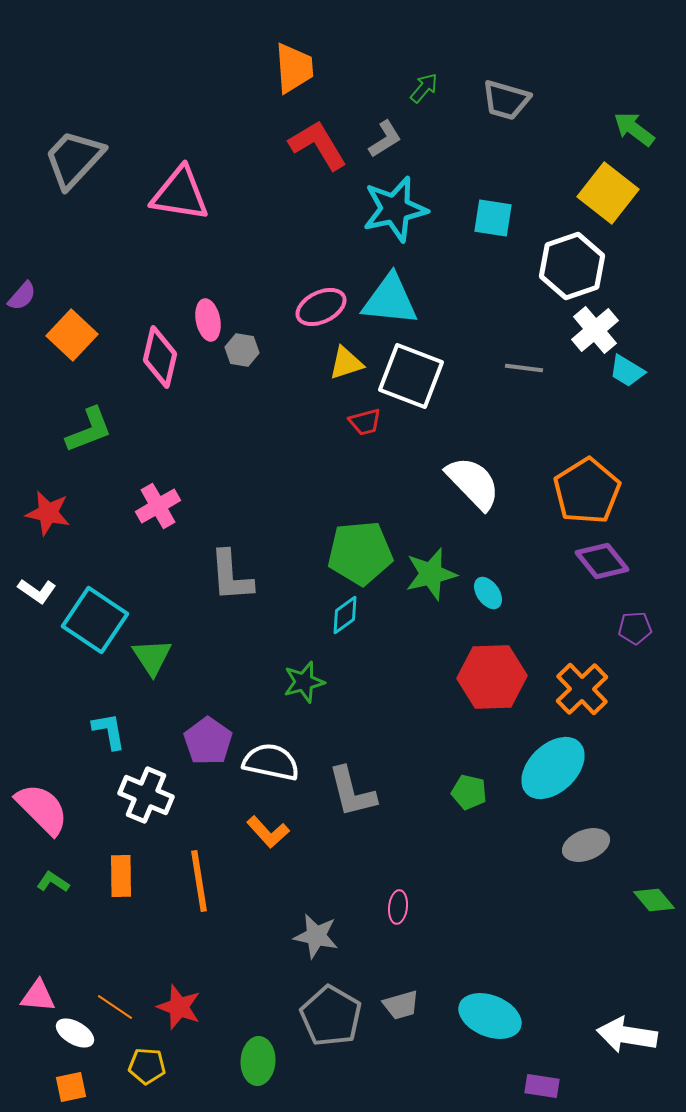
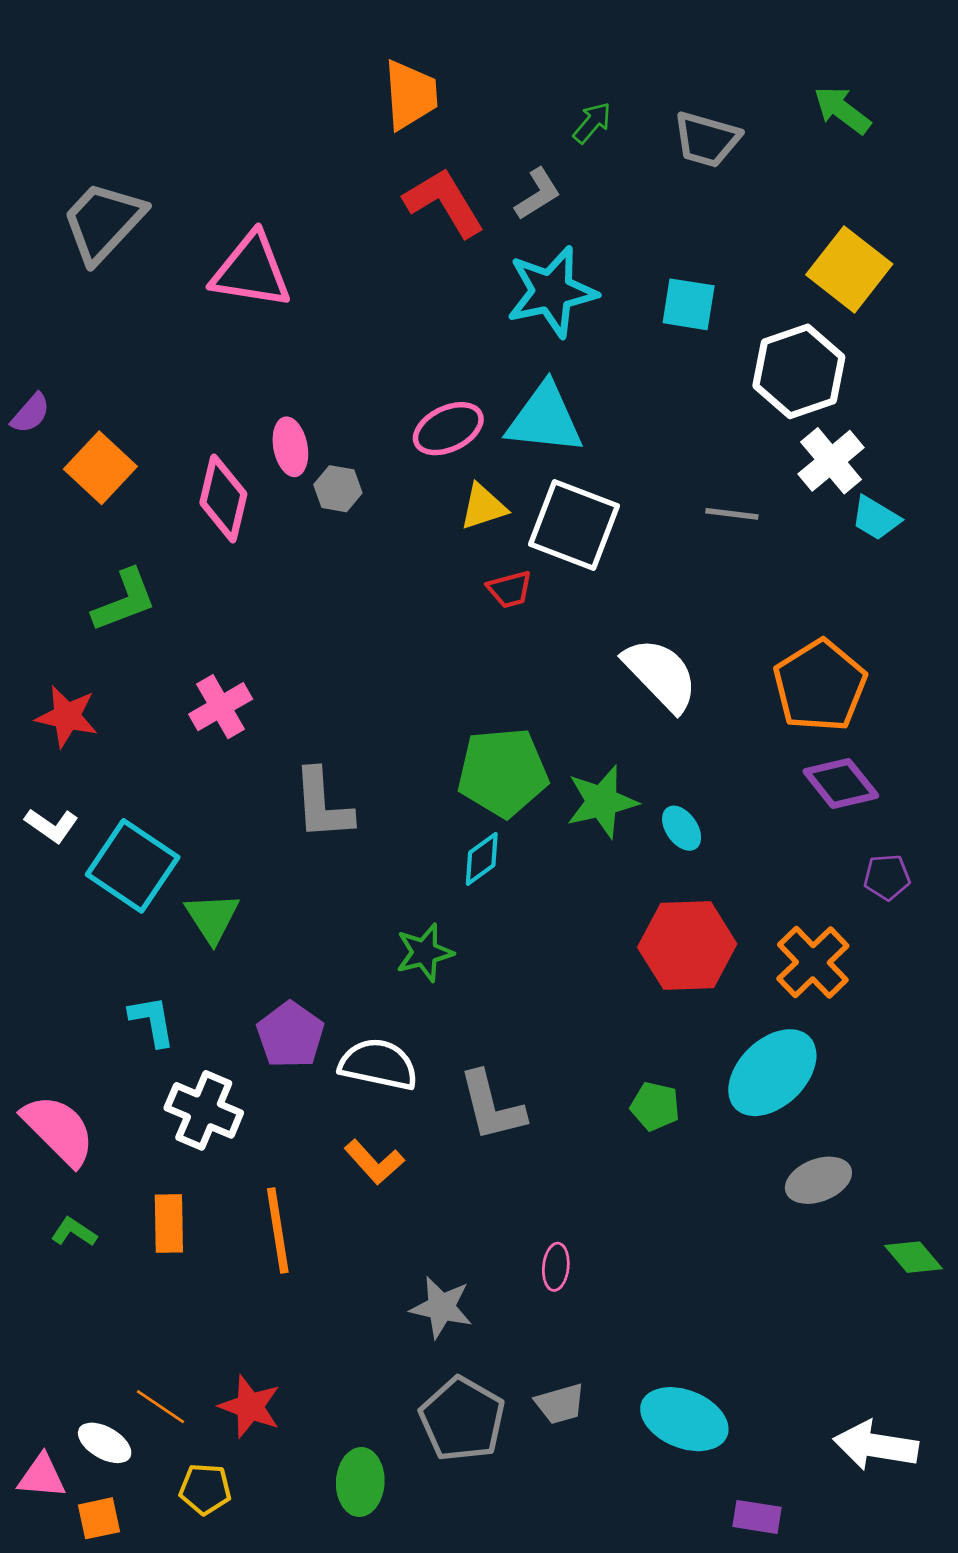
green arrow: (634, 129) -> (842, 110), moved
pink triangle: (38, 996) -> (42, 1476), moved

